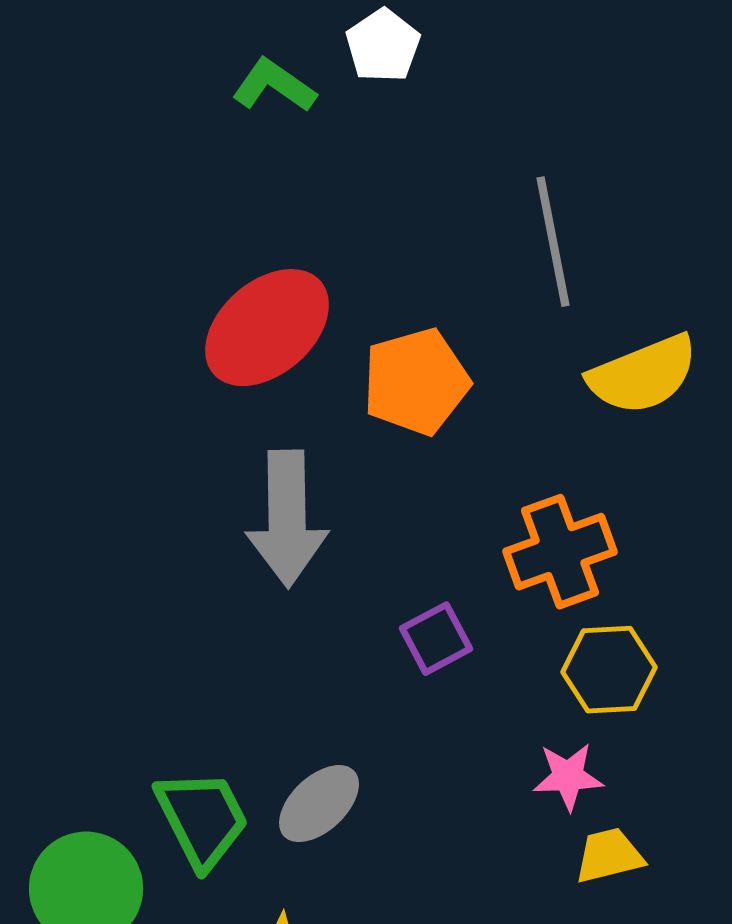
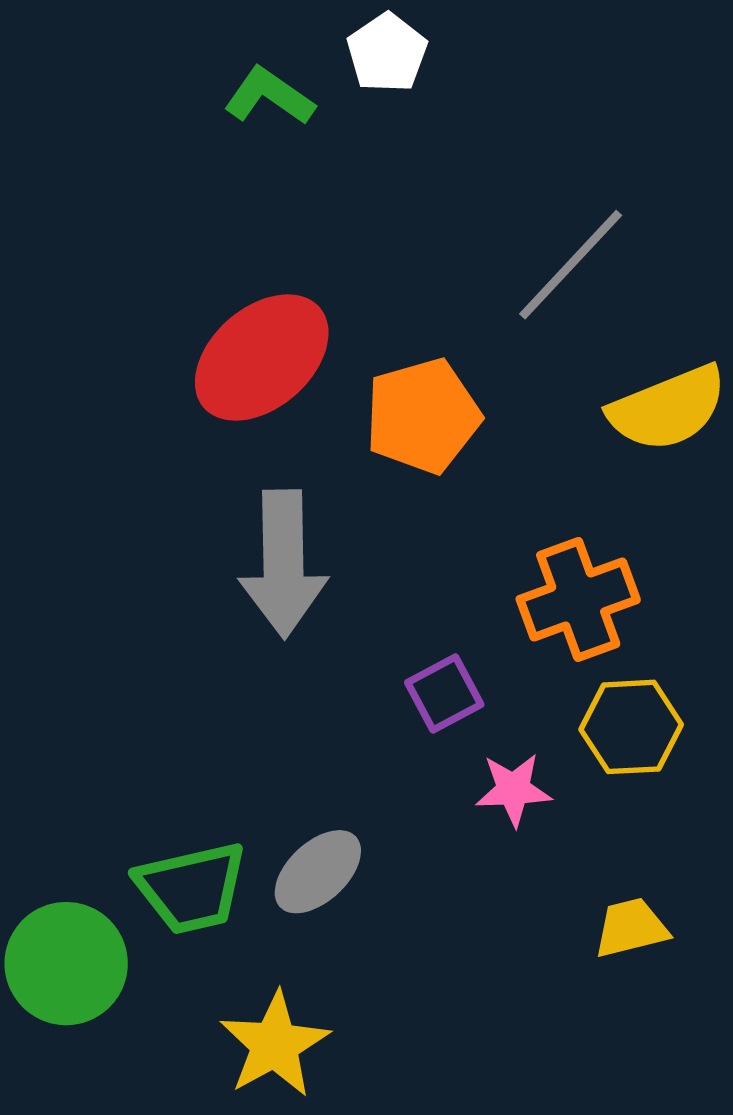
gray line: (553, 242) -> (571, 265), turned 54
pink star: (568, 777) -> (513, 790), moved
green trapezoid: (202, 819) -> (191, 888), turned 104

